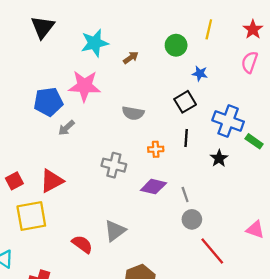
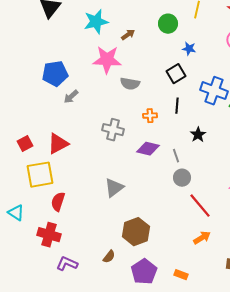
pink star: (84, 86) -> (107, 60), moved
black star: (219, 158) -> (198, 135), moved
red semicircle: (82, 244) -> (58, 202), moved, turned -108

